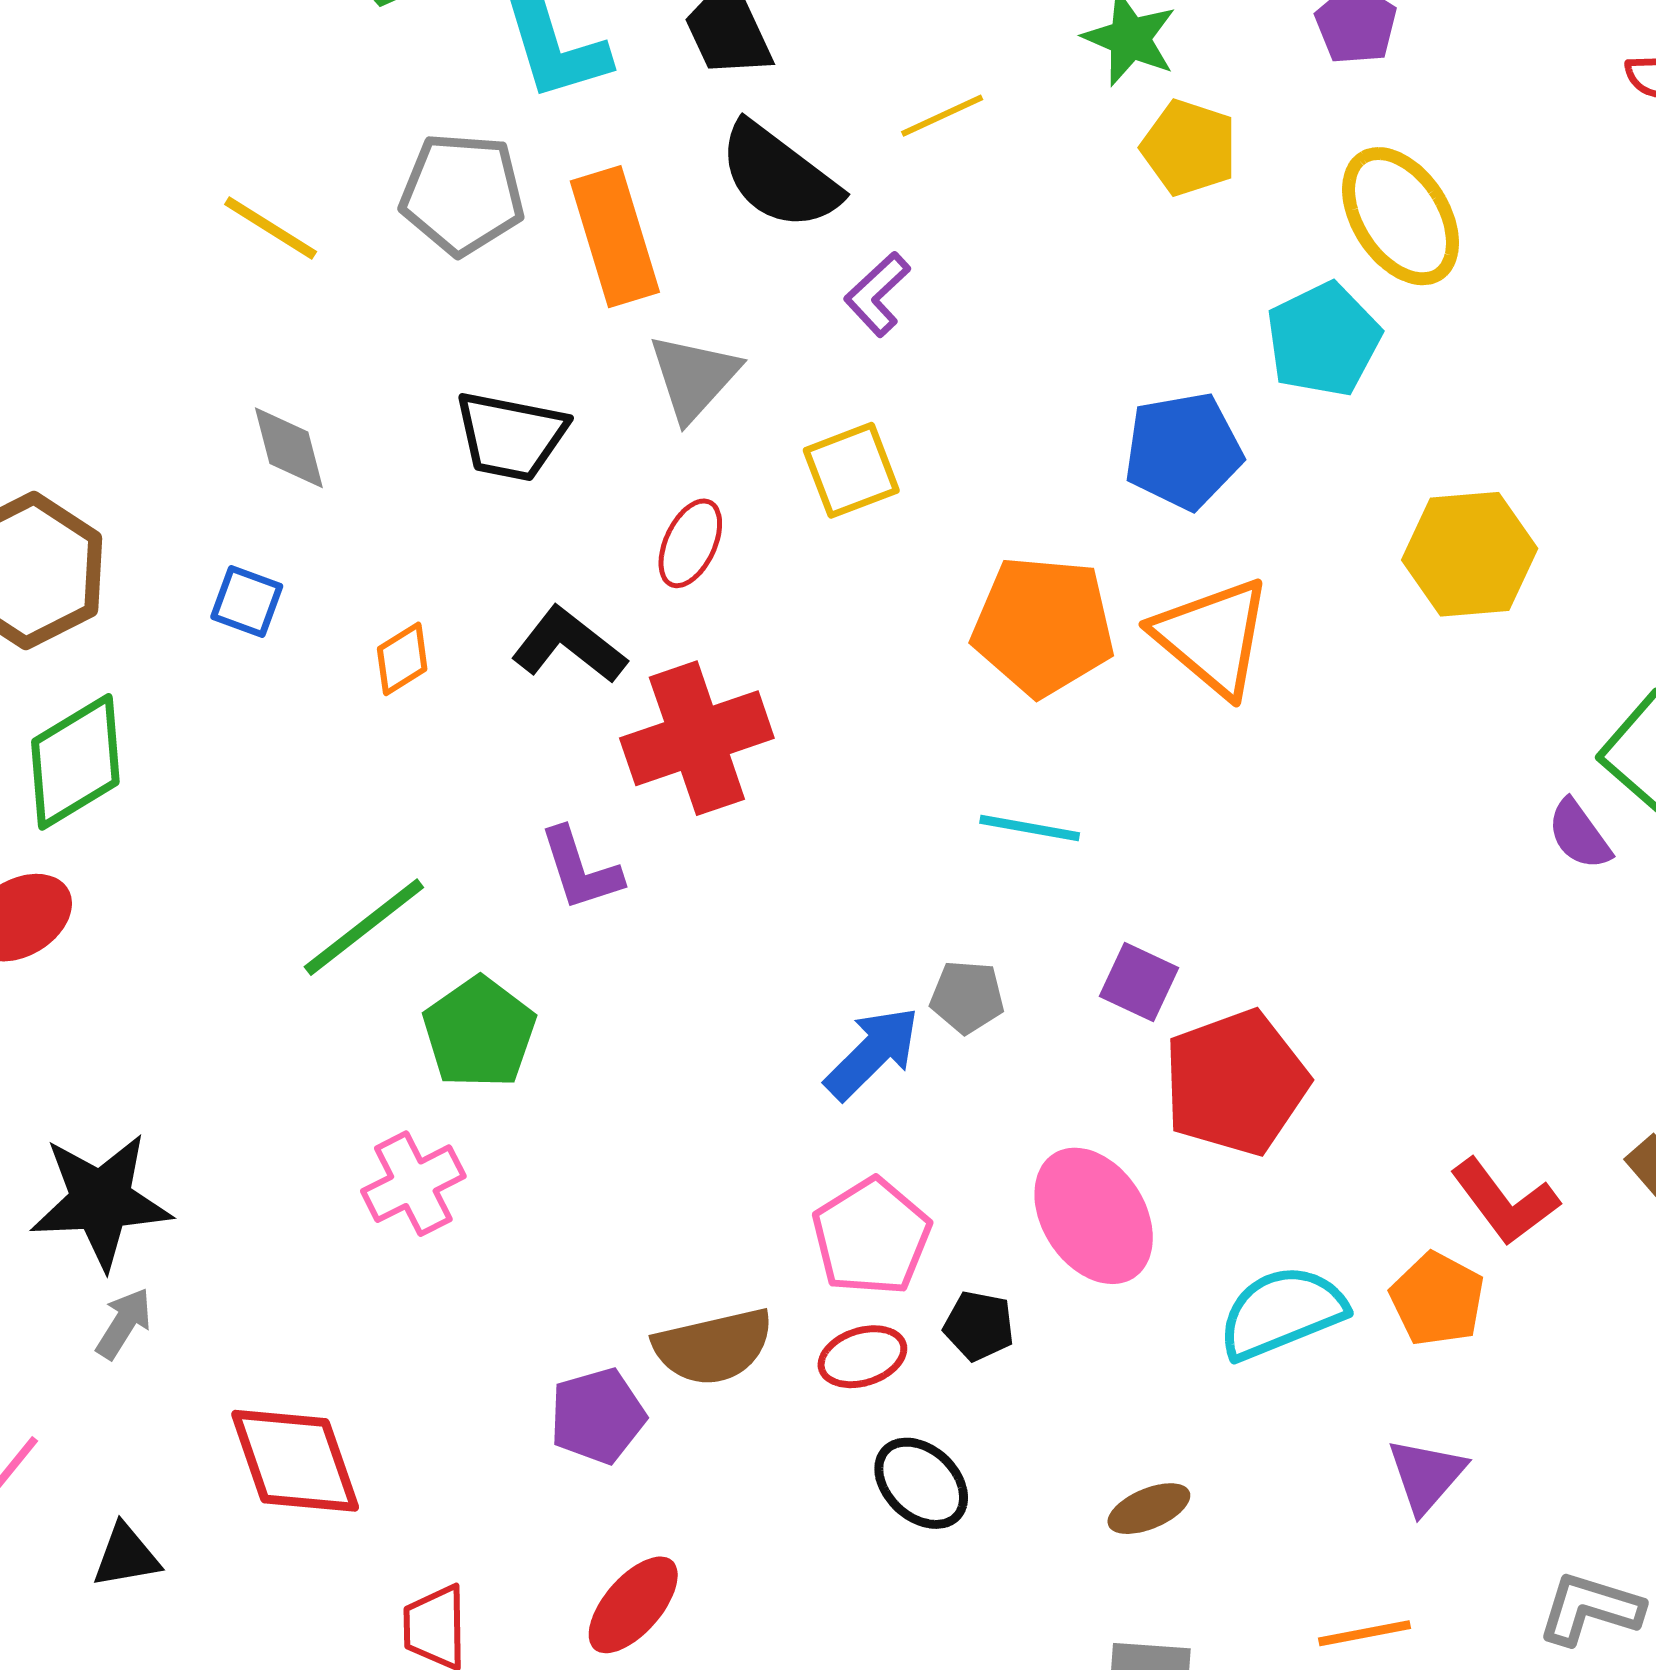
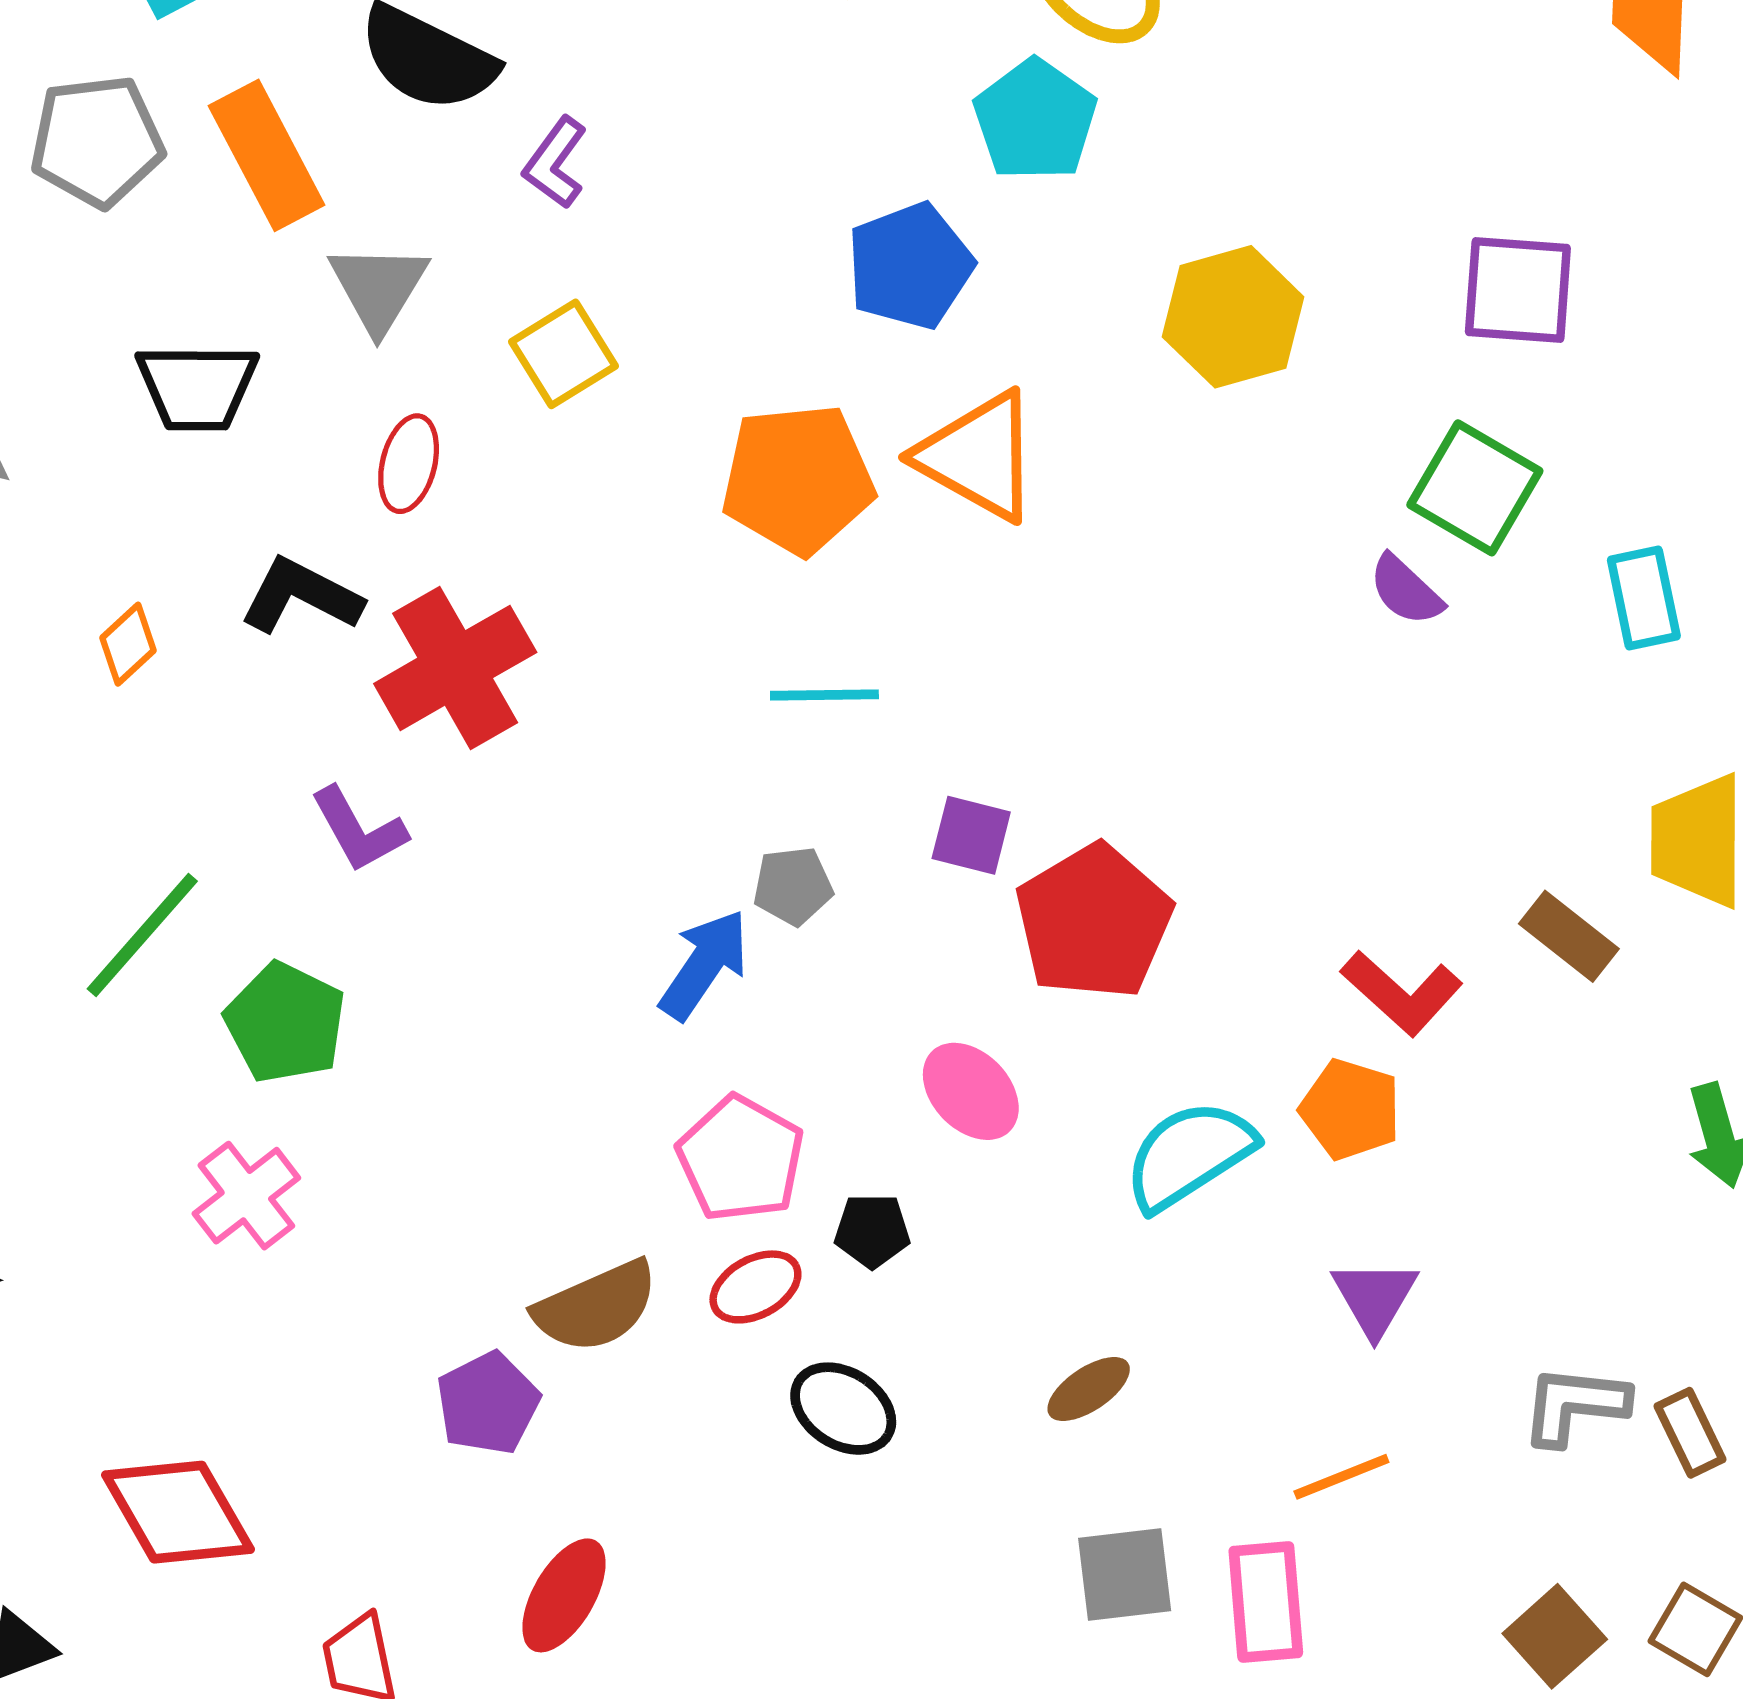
pink ellipse: (1094, 1216) -> (971, 1091), size x0.7

